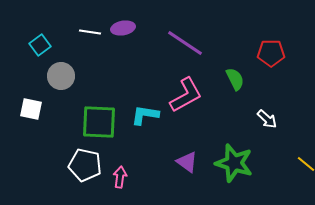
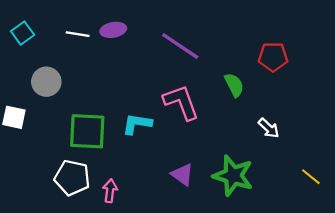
cyan square: (40, 45) -> (23, 33), moved
pink L-shape: (186, 95) -> (181, 102), turned -81

